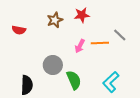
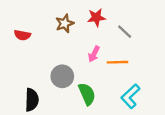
gray line: (120, 35) -> (125, 32), moved
orange line: (100, 43) -> (118, 62), moved

